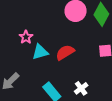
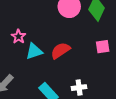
white cross: (81, 88) -> (79, 88), turned 32

